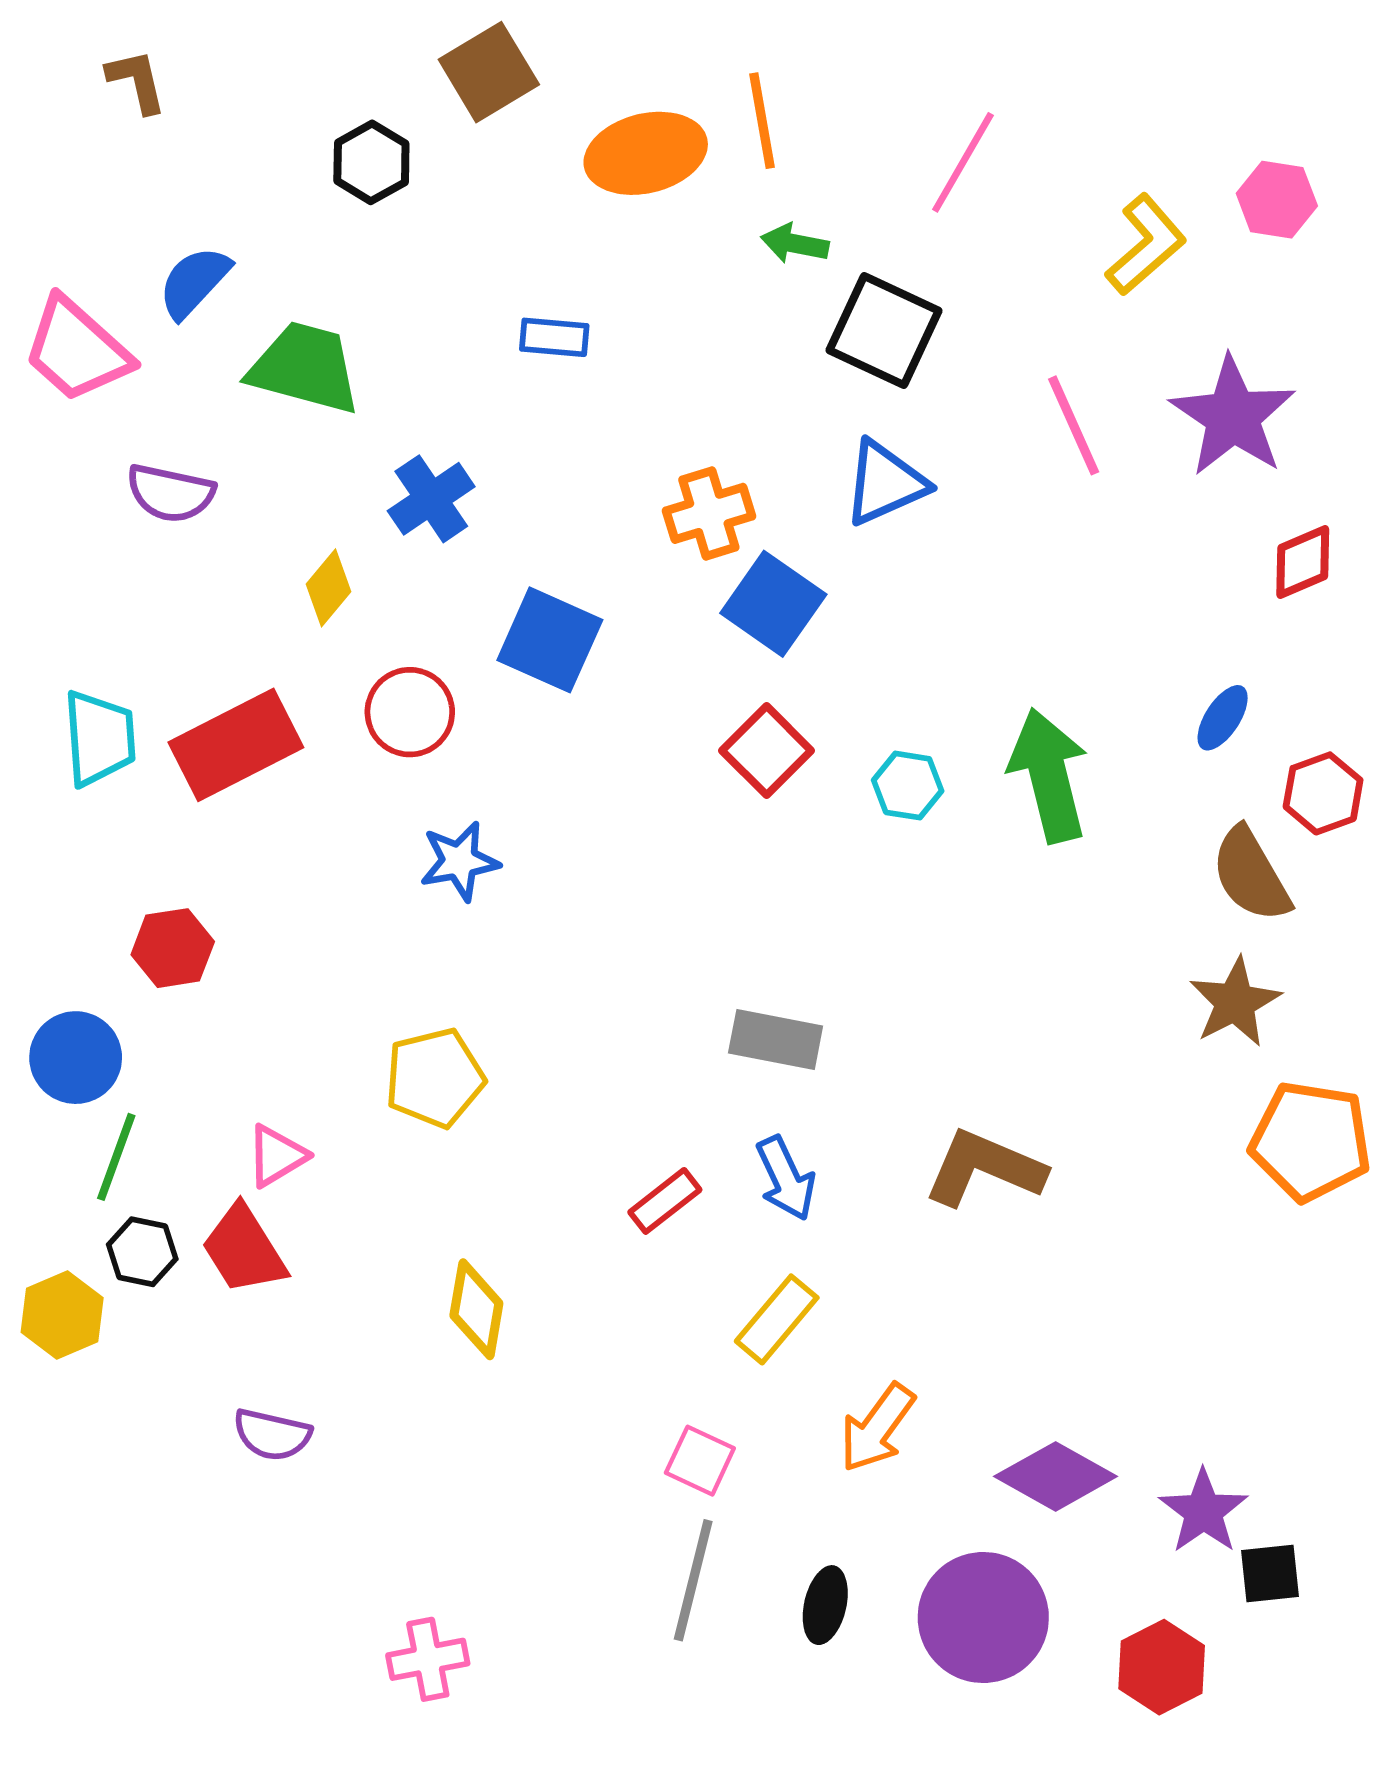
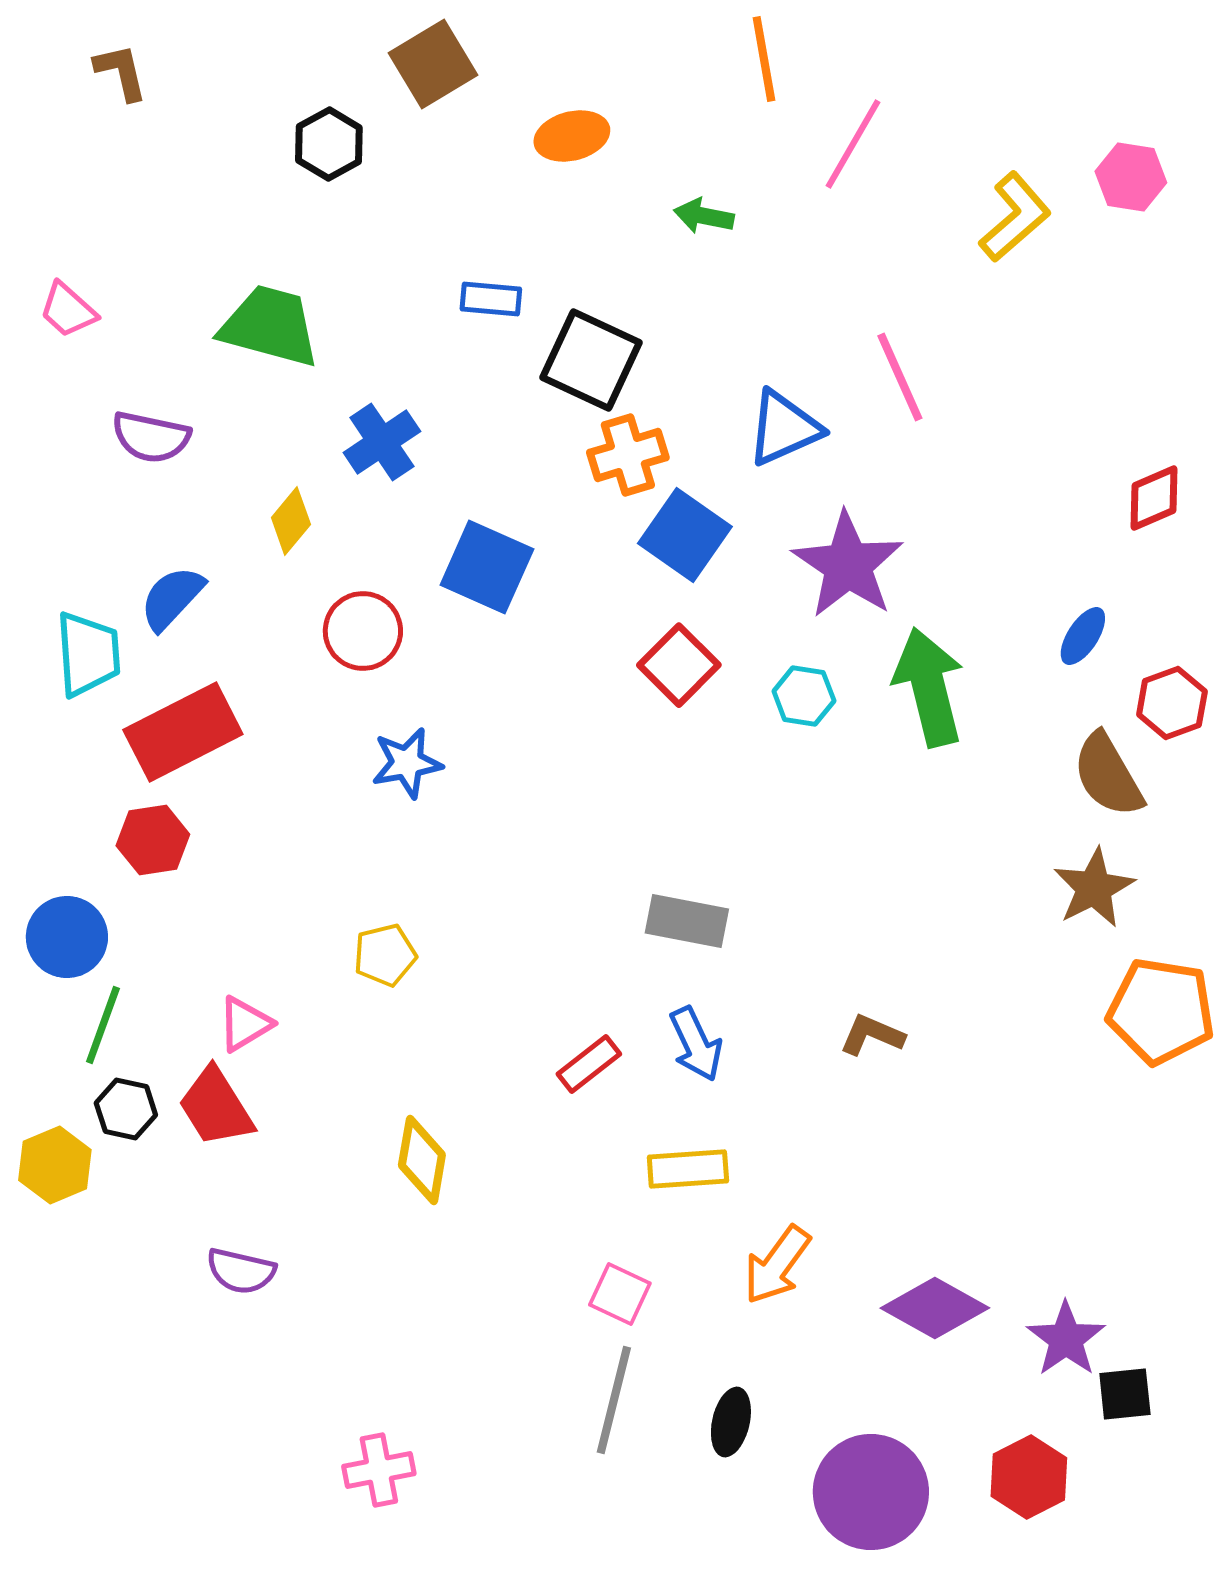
orange line: (762, 121) -> (764, 59), moved
orange ellipse: (646, 153) -> (572, 136), size x0.7
blue semicircle: (194, 282) -> (172, 598), moved
black square: (884, 331) -> (591, 360), moved
pink trapezoid: (77, 350) -> (68, 310), size x0.6
purple star: (1233, 416) -> (848, 565), moved
pink line: (1074, 425) -> (900, 377), moved
red rectangle: (236, 745) -> (183, 732), moved
yellow pentagon: (435, 1078) -> (385, 955), size x0.7
brown L-shape: (984, 1168) -> (872, 1035), size x0.6
yellow rectangle: (777, 1319) -> (688, 1169), turned 46
purple circle: (983, 1618) -> (871, 1492), moved

